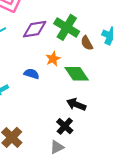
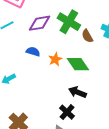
orange star: (53, 59) -> (55, 59), moved
blue semicircle: (31, 74) -> (33, 52), moved

